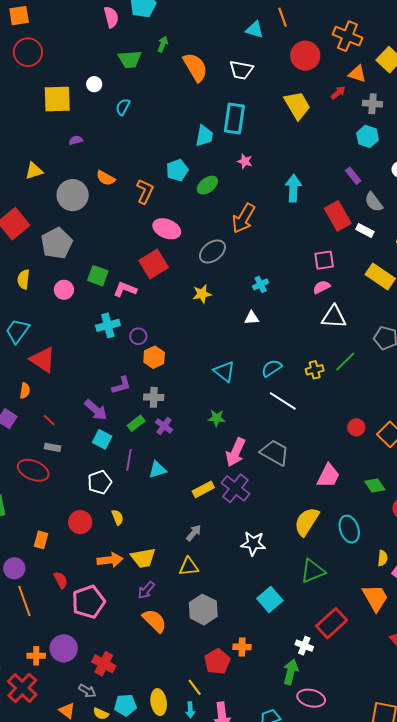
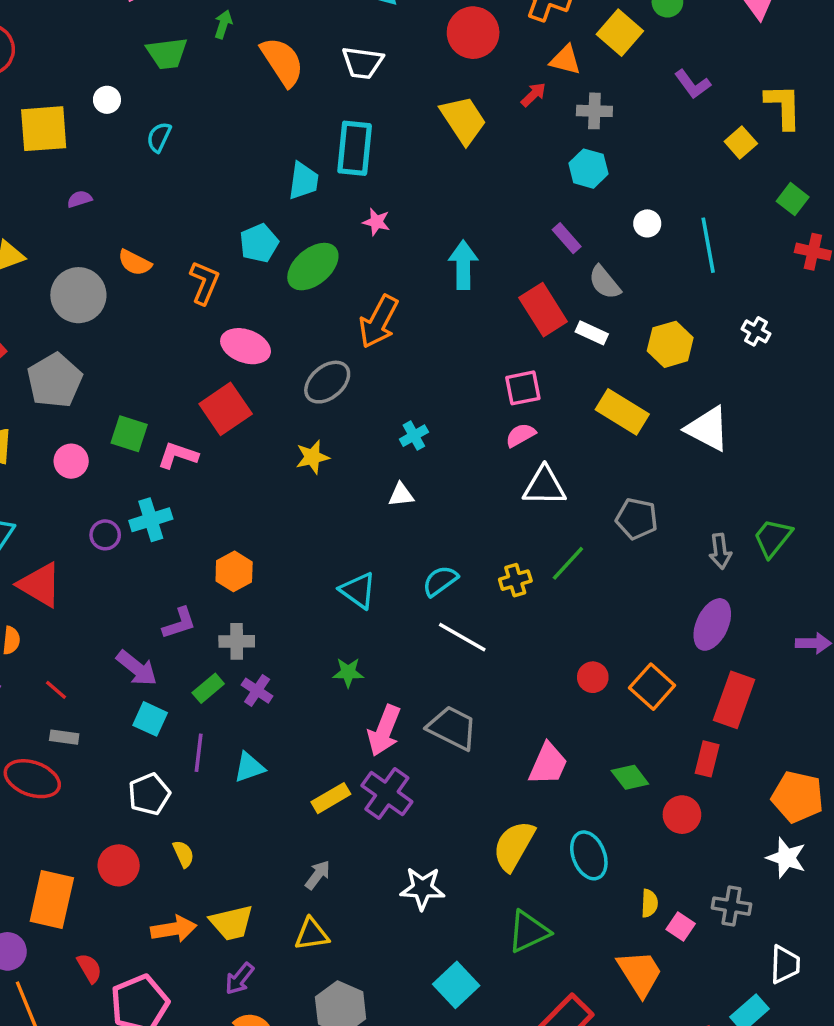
green ellipse: (207, 185) -> (313, 267), size x1.4
purple circle: (138, 336) -> (105, 535), moved
orange rectangle: (41, 540) -> (52, 900), size x1.8

